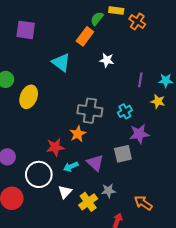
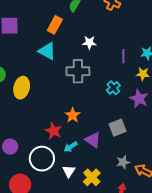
orange rectangle: (85, 36) -> (55, 25), moved
gray cross: (90, 111) -> (78, 71), moved
purple star: (139, 134) -> (139, 99), moved, turned -30
red star: (55, 147) -> (53, 131), turned -30
gray star: (108, 191) -> (123, 162), moved

